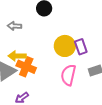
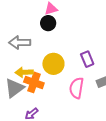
gray arrow: (14, 26) -> (20, 43), size x1.5
yellow circle: (65, 46) -> (53, 64), moved

